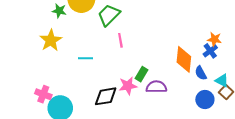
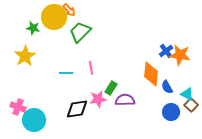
orange star: (214, 39) -> (180, 55), size x1.5
pink line: (120, 40) -> (91, 68), moved
blue cross: (210, 51) -> (166, 51), moved
cyan line: (86, 58) -> (66, 73), moved

